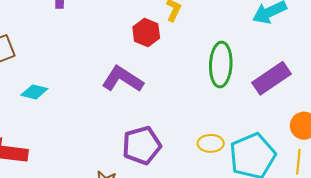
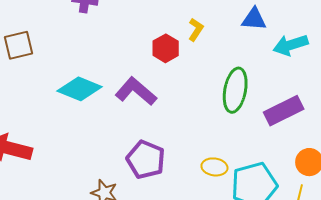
cyan diamond: (34, 92) -> (80, 89), moved, size x1.6
purple pentagon: (142, 145) -> (146, 160), turned 30

